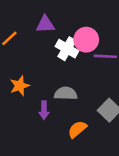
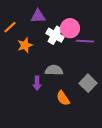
orange star: (20, 86) -> (25, 45), moved
orange semicircle: (77, 129) -> (63, 98), turned -84

